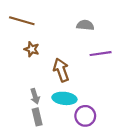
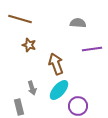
cyan ellipse: (64, 98) -> (59, 90), turned -55
gray rectangle: (37, 117) -> (19, 107), moved

